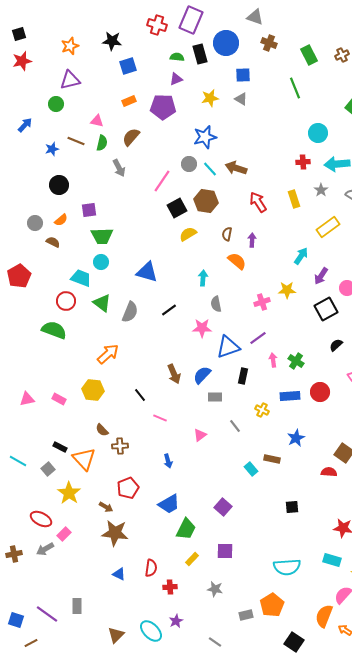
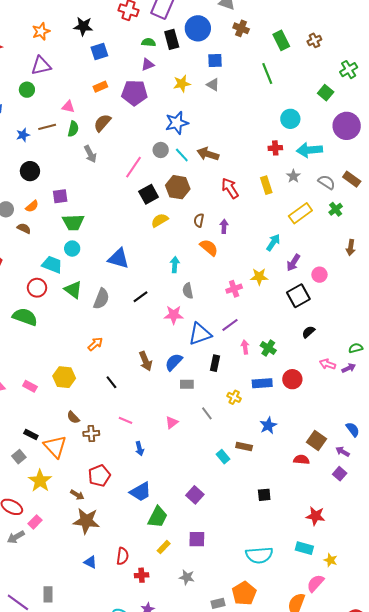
brown line: (76, 141) -> (47, 127), turned -36
orange arrow: (108, 354) -> (95, 344), moved, size x0.7
pink line: (160, 418) -> (125, 420), moved

